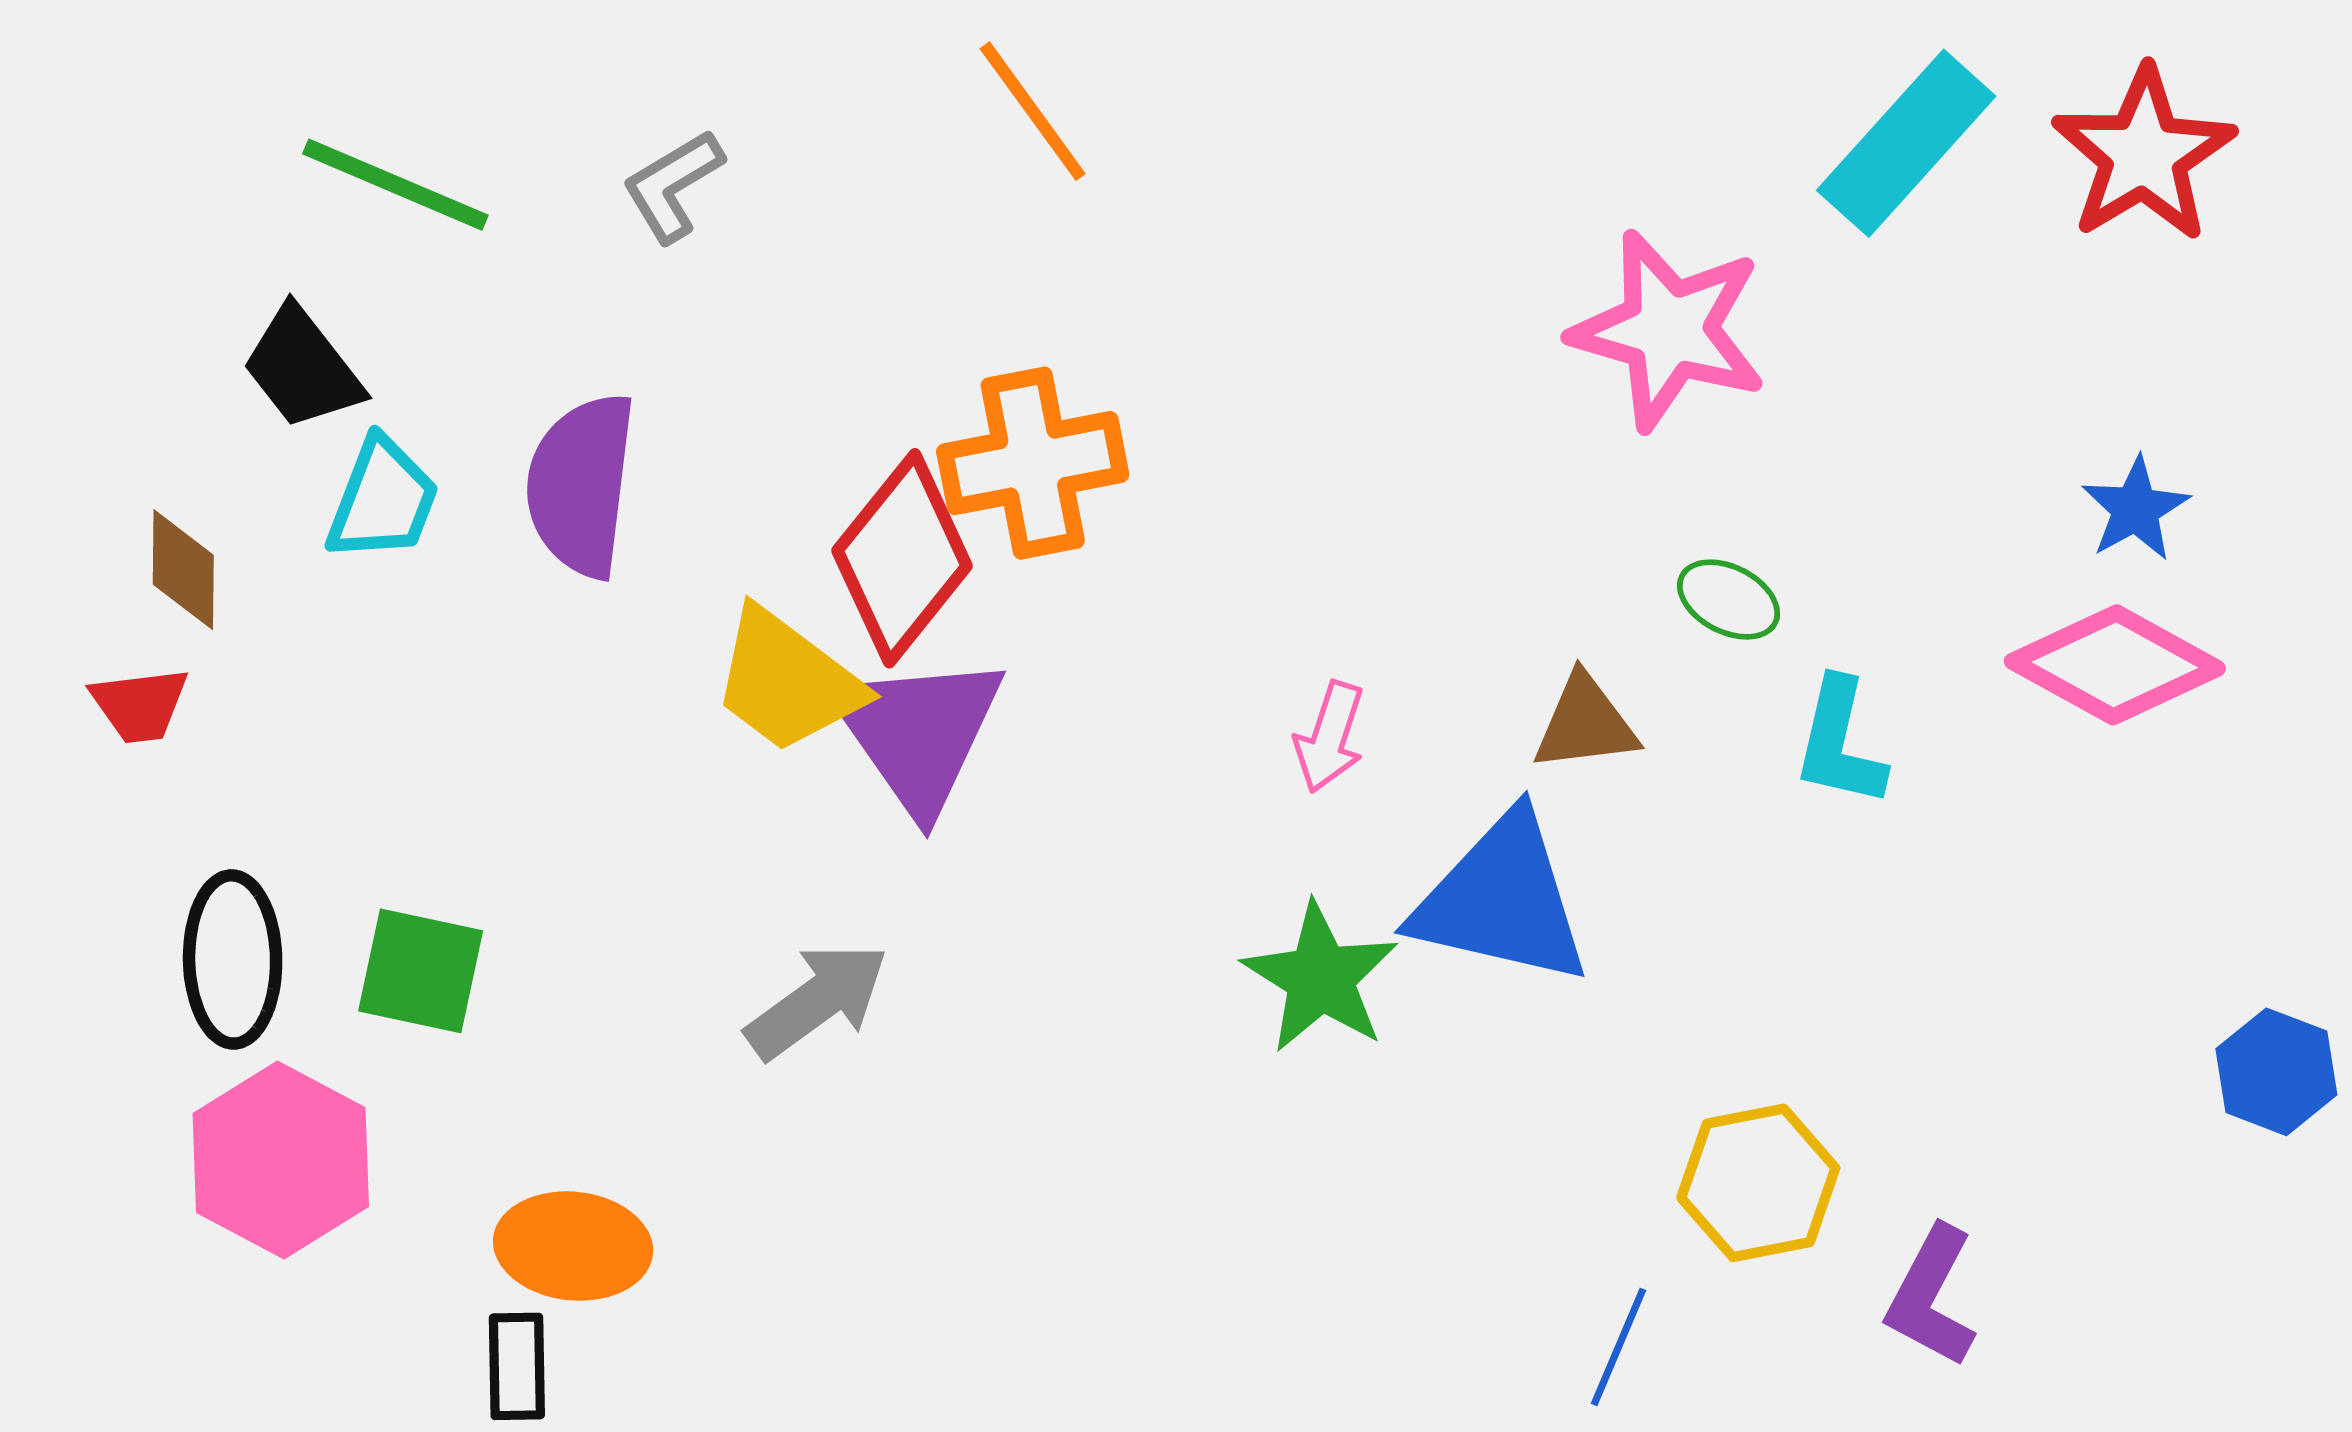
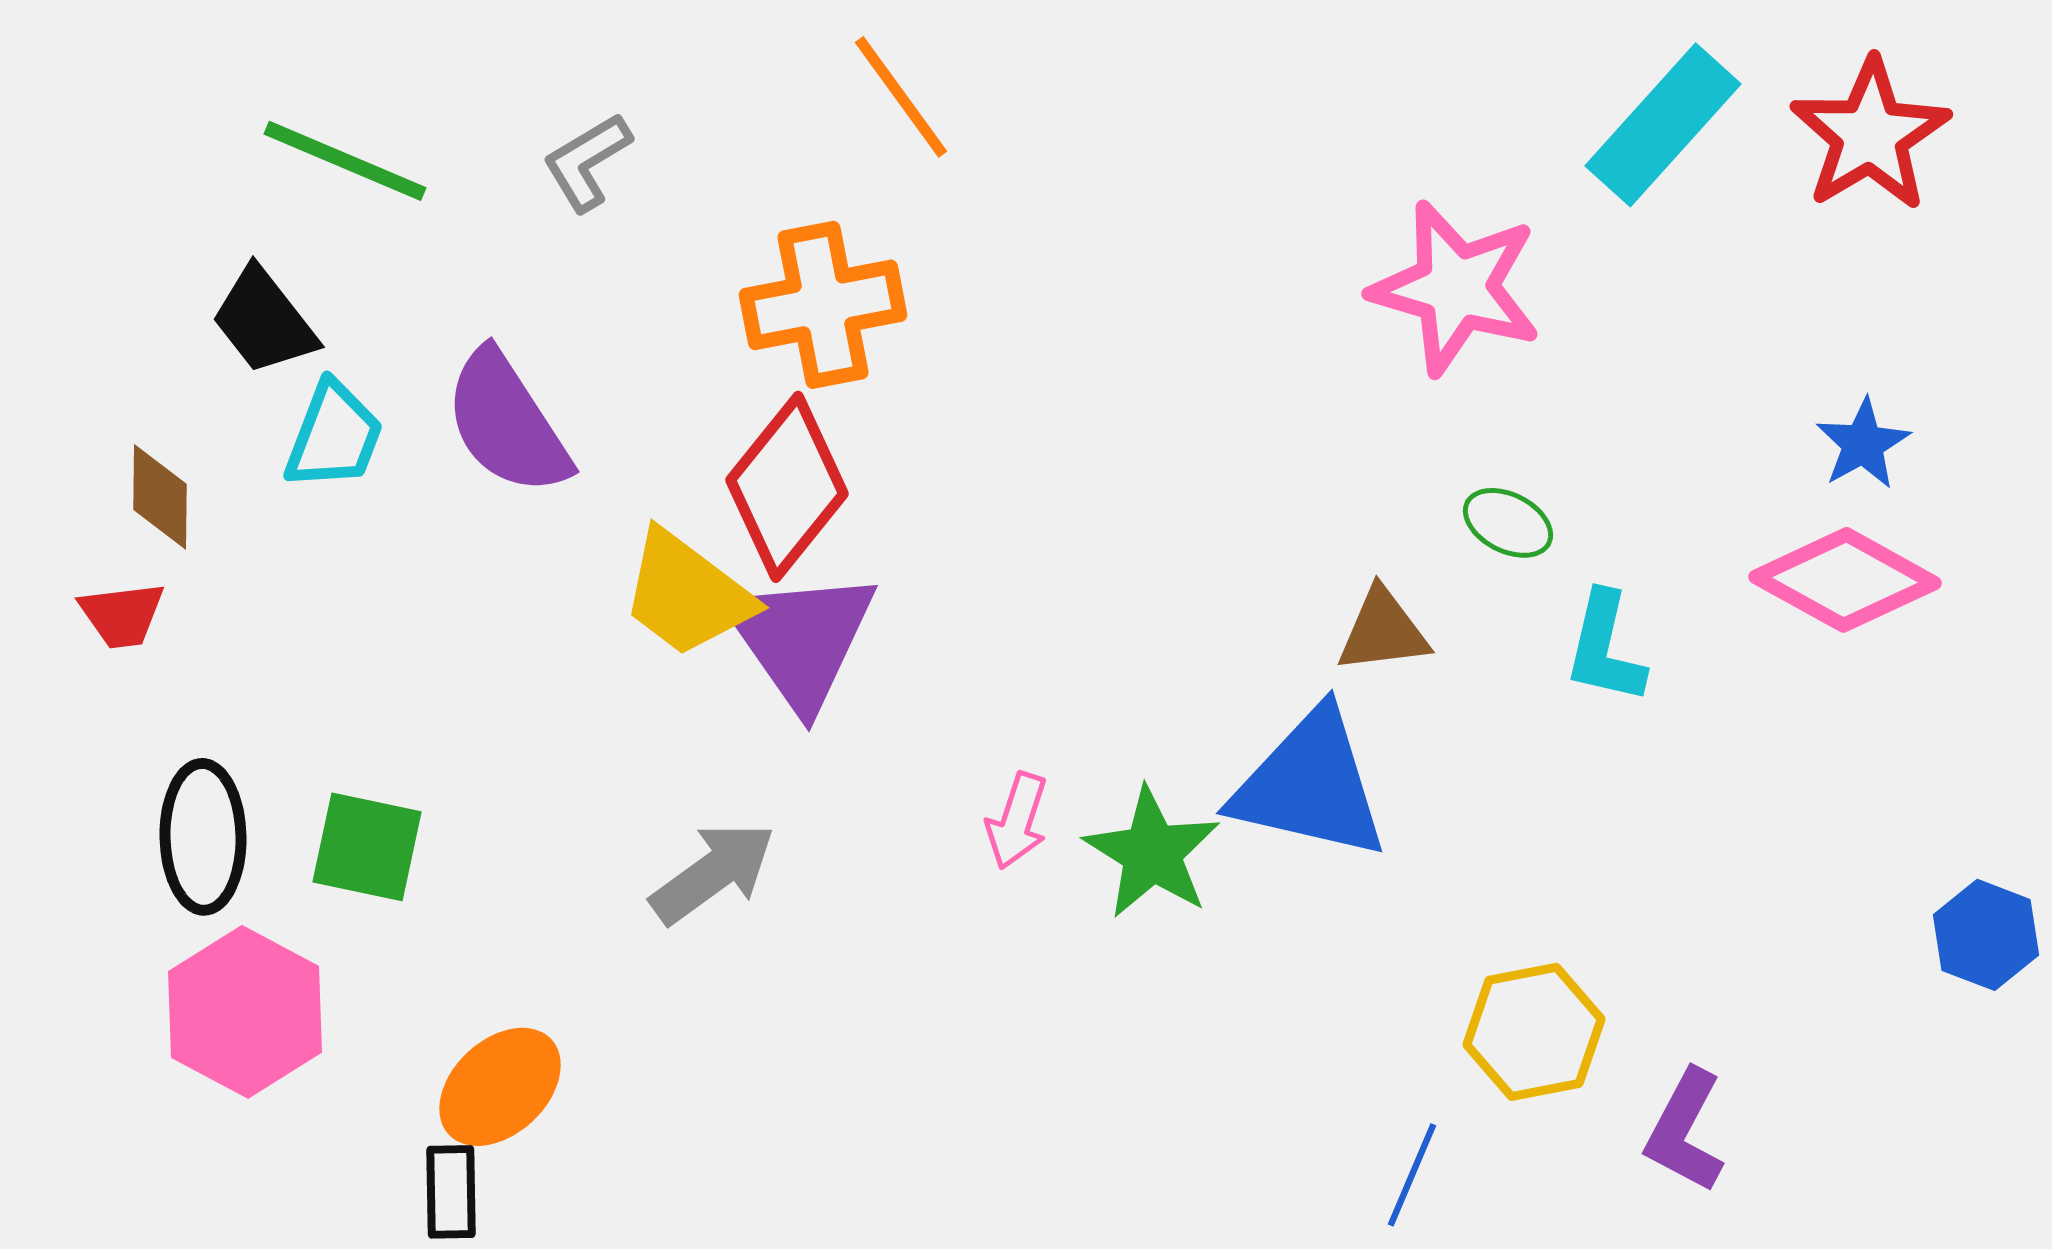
orange cross: (1033, 463) -> (823, 305), moved
purple semicircle: (581, 485) -> (507, 423), turned -40
pink arrow: (1330, 737) -> (1017, 821), moved
orange ellipse: (573, 1246) -> (500, 1087), turned -49

